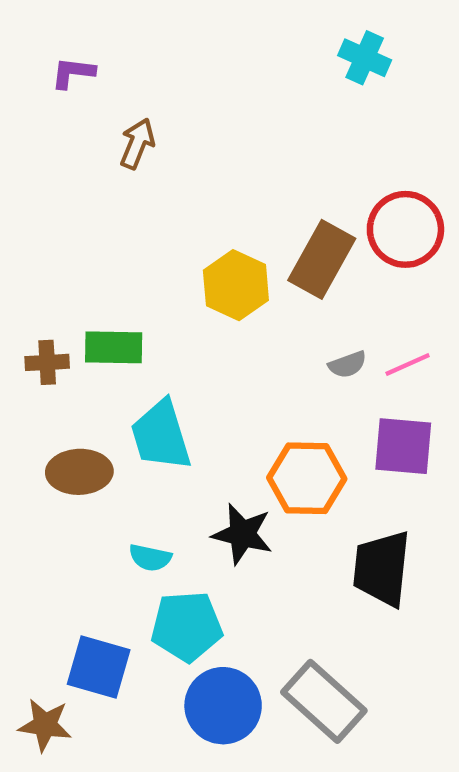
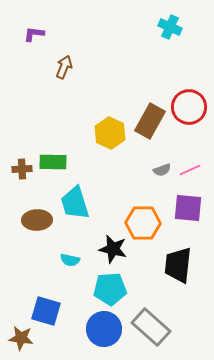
cyan pentagon: (187, 626) -> (110, 289), moved

